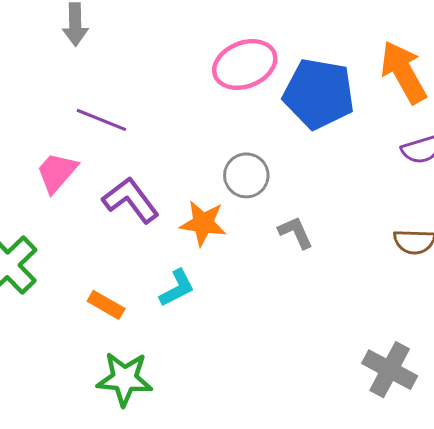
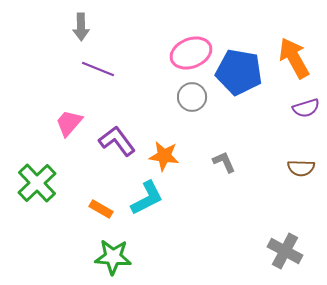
purple line: (101, 120) -> (98, 69), moved
gray circle: (246, 175) -> (192, 97), moved
cyan L-shape: (177, 288) -> (147, 198), size x1.4

